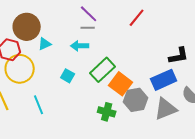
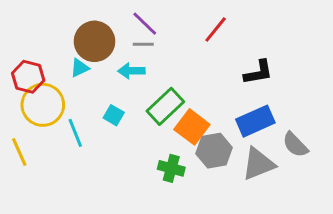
brown circle: (27, 27) -> (94, 41), moved
black L-shape: (179, 56) -> (258, 72), moved
cyan line: (39, 105) -> (75, 133), moved

